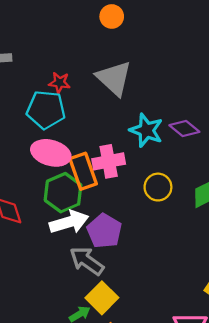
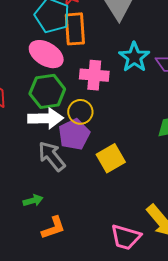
orange rectangle: (83, 171) -> (75, 29), moved
yellow circle: (158, 187) -> (80, 112), moved
yellow square: (102, 298) -> (111, 158), moved

